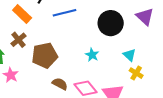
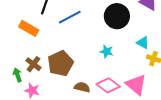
brown cross: (19, 40) -> (33, 64), moved

